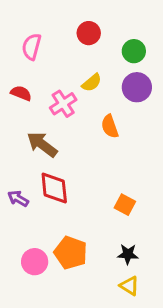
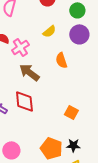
pink cross: (63, 104) -> (20, 47), moved
brown arrow: (42, 144) -> (29, 72), moved
orange pentagon: (71, 253) -> (51, 148), moved

